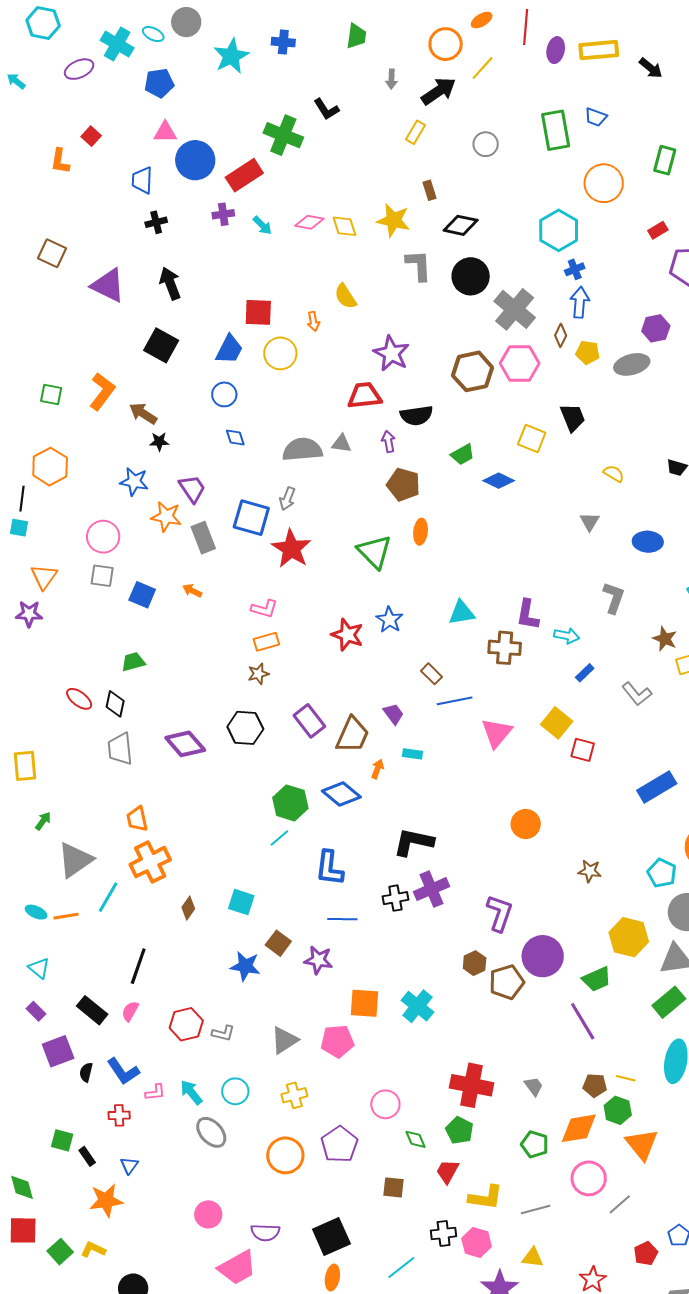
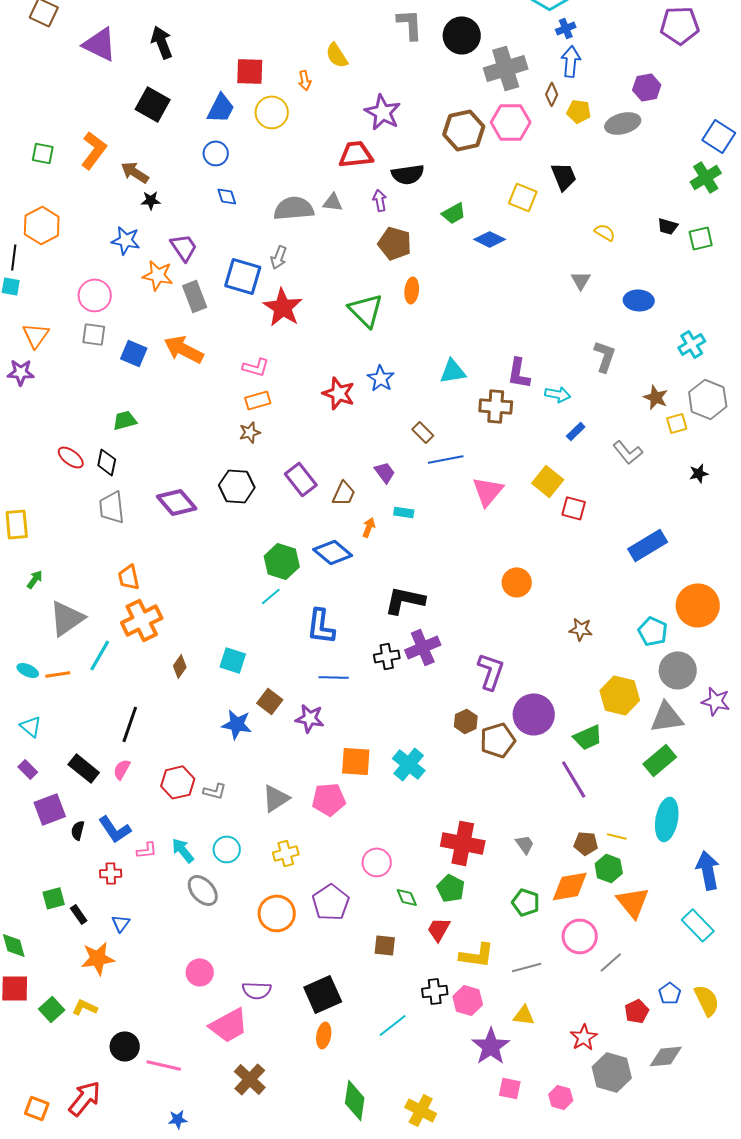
gray cross: (515, 309) -> (506, 68), turned 33
orange arrow: (192, 591) -> (184, 349), size x2.0
brown trapezoid: (352, 735) -> (344, 493), size x0.7
green square: (62, 1140) -> (54, 898), turned -30

